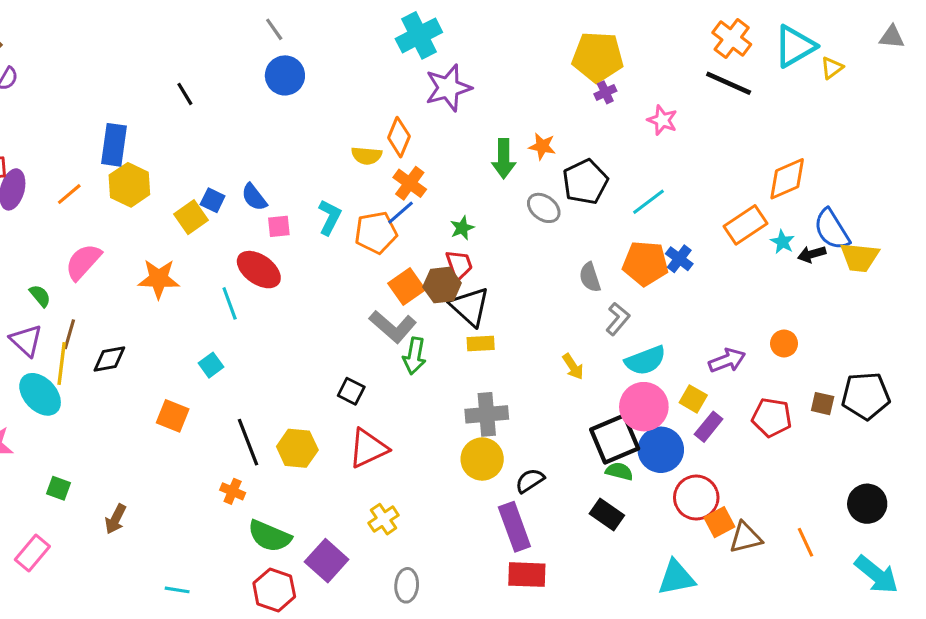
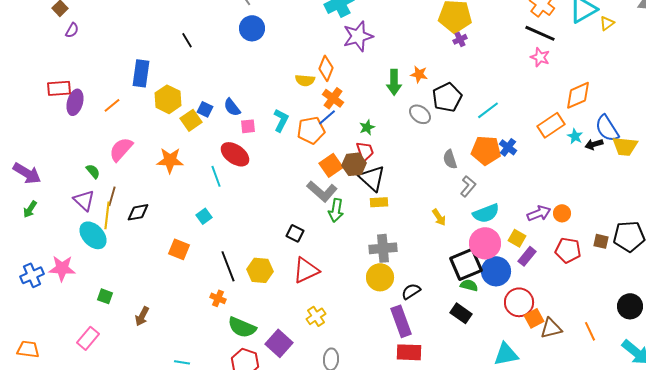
pink star: (662, 120) -> (540, 57), moved
yellow hexagon: (129, 185) -> (168, 99), moved
orange circle: (784, 343) -> (562, 213), moved

